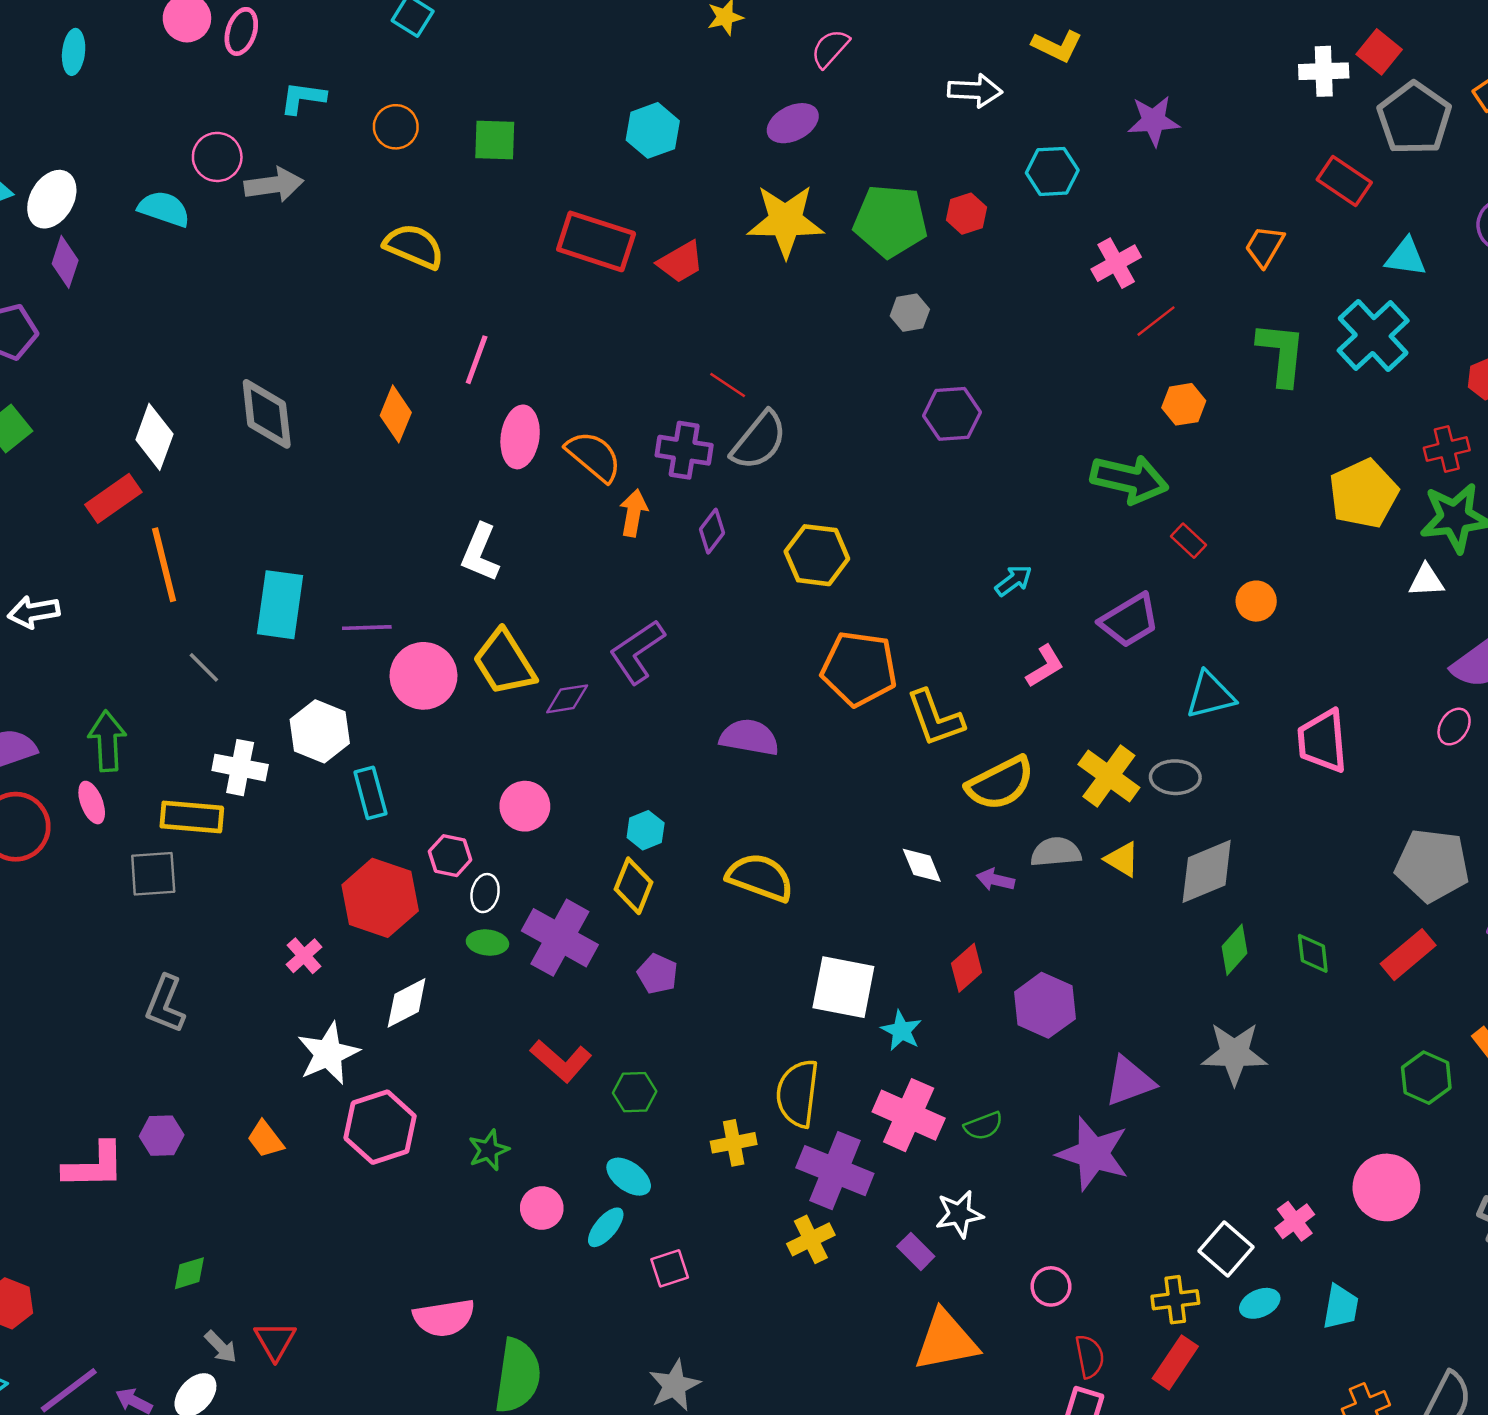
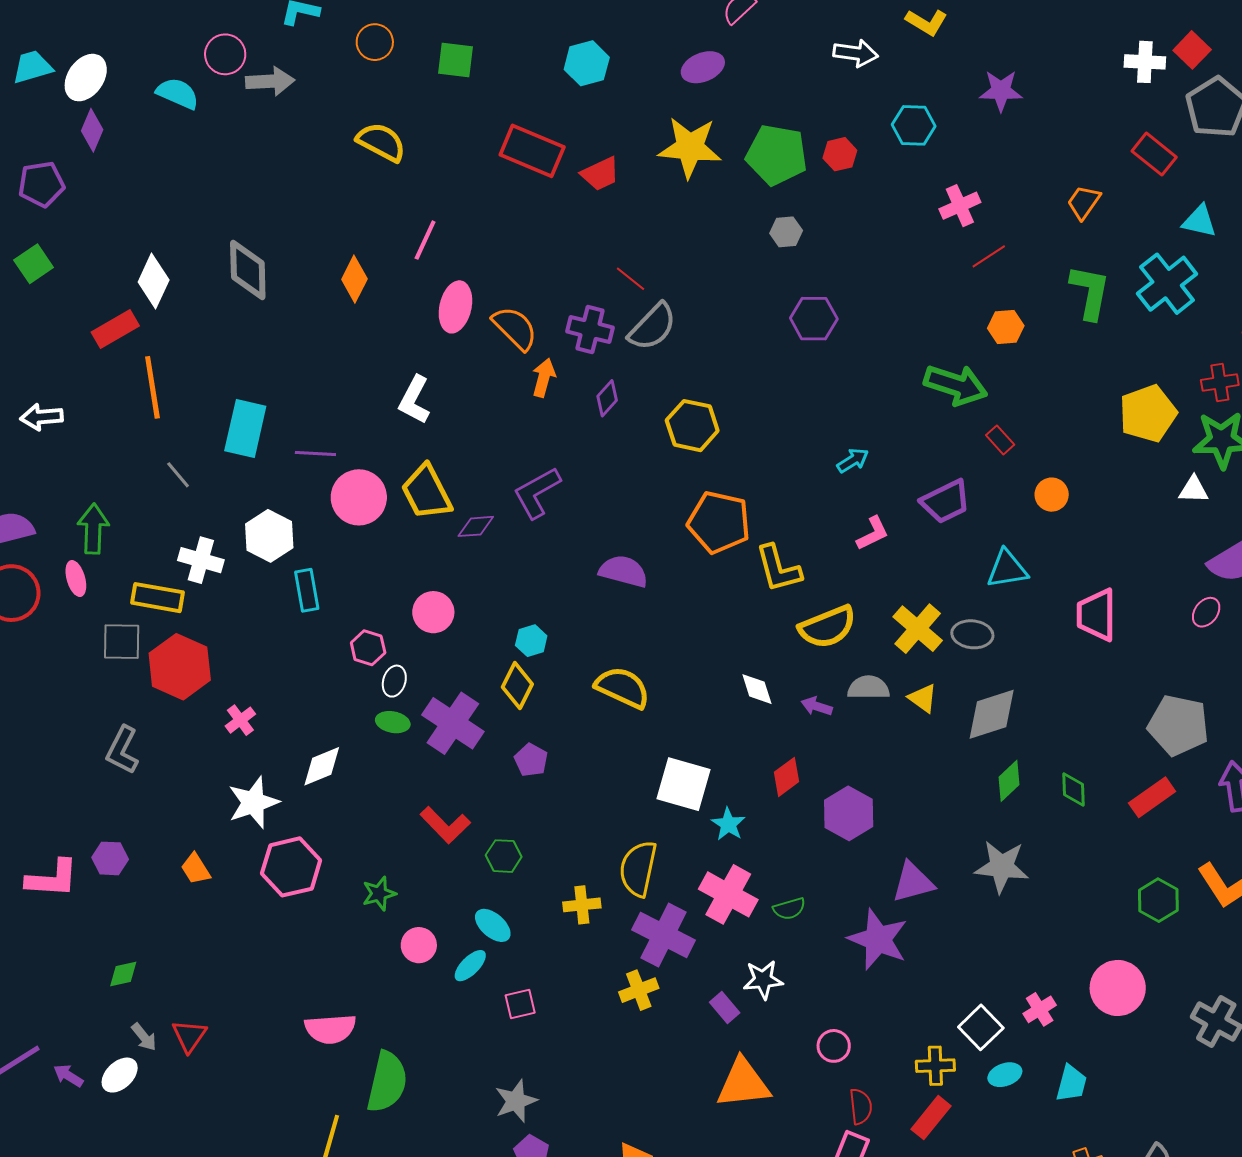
red hexagon: (380, 898) -> (180, 667), moved

